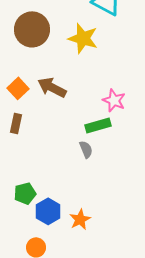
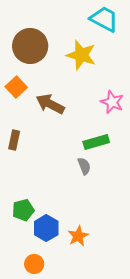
orange square: (18, 88) -> (16, 87), moved
pink star: (114, 100) -> (112, 102), moved

